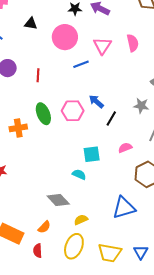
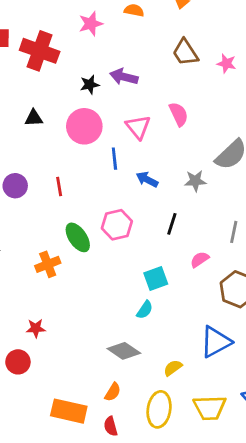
blue line: (81, 64) -> (114, 159), turned -63
blue arrow: (96, 101) -> (147, 179), moved
gray star: (141, 106) -> (195, 181), moved
cyan semicircle: (79, 174) -> (145, 310), turned 112
yellow semicircle: (81, 220) -> (173, 368), moved

